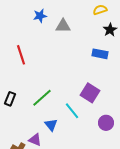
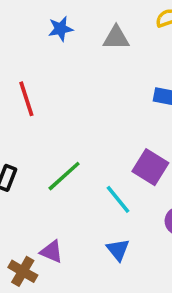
gray triangle: (63, 26) -> (116, 38), moved
blue triangle: (51, 125) -> (118, 250), moved

